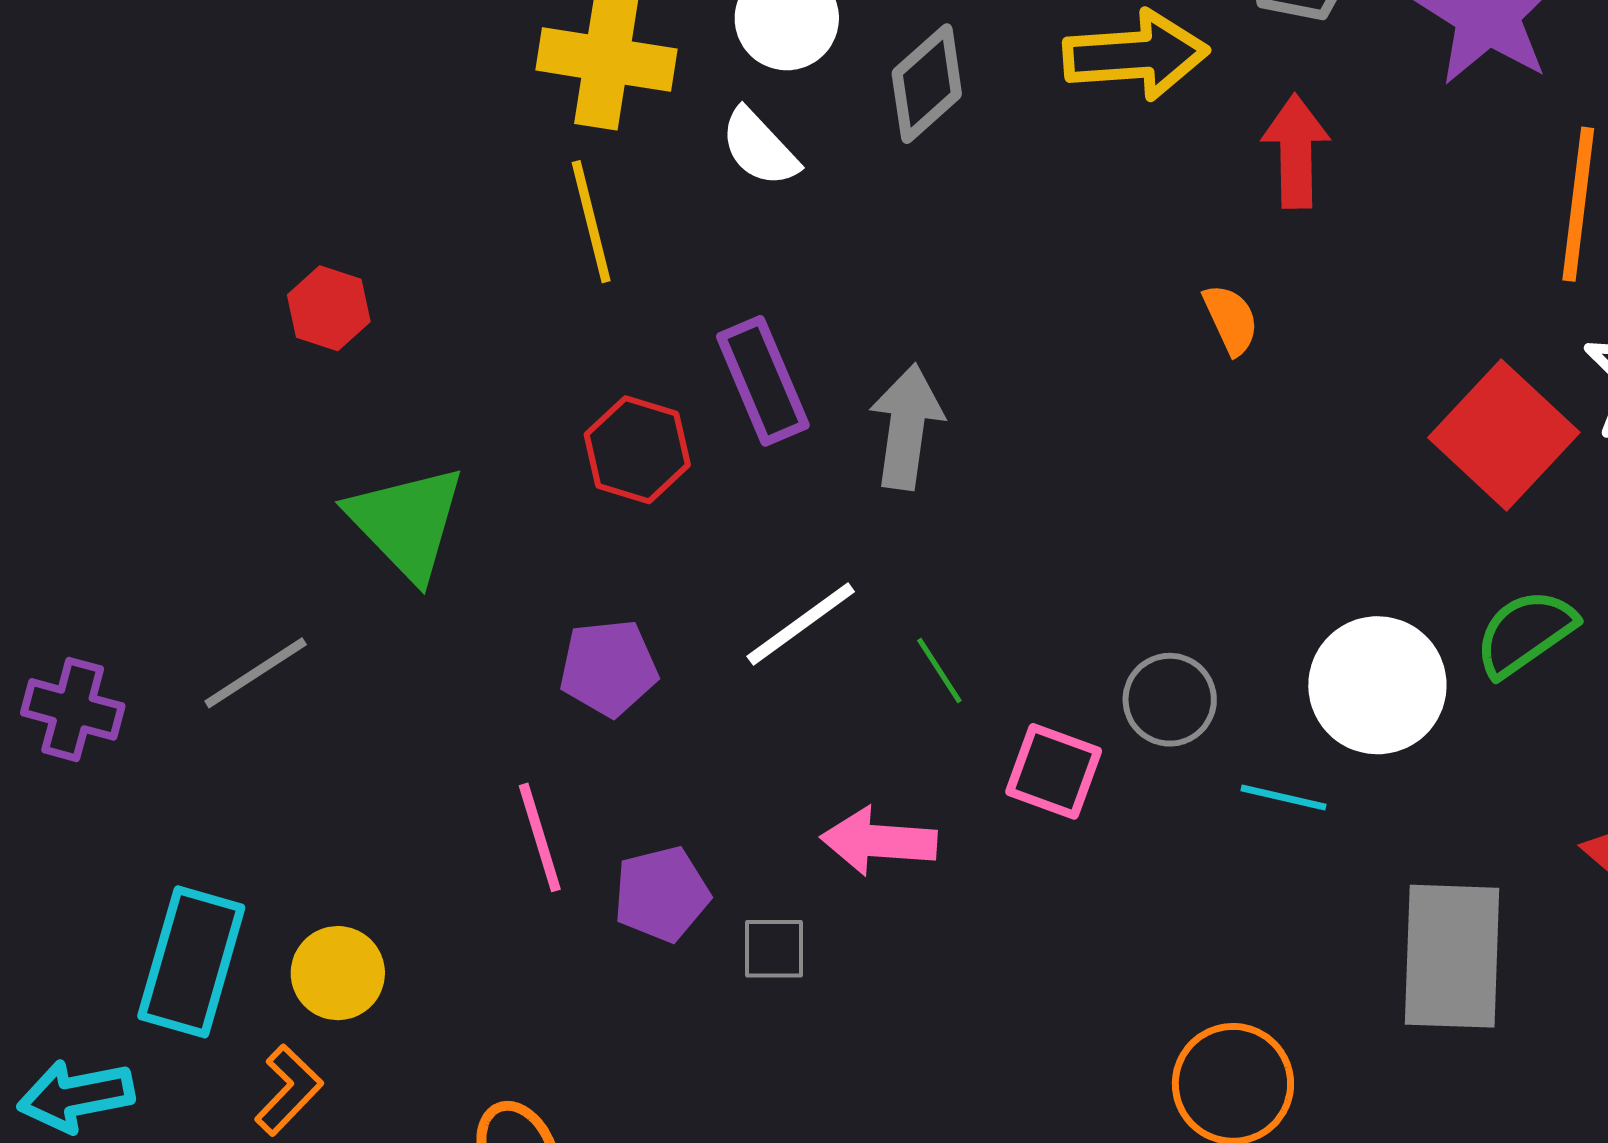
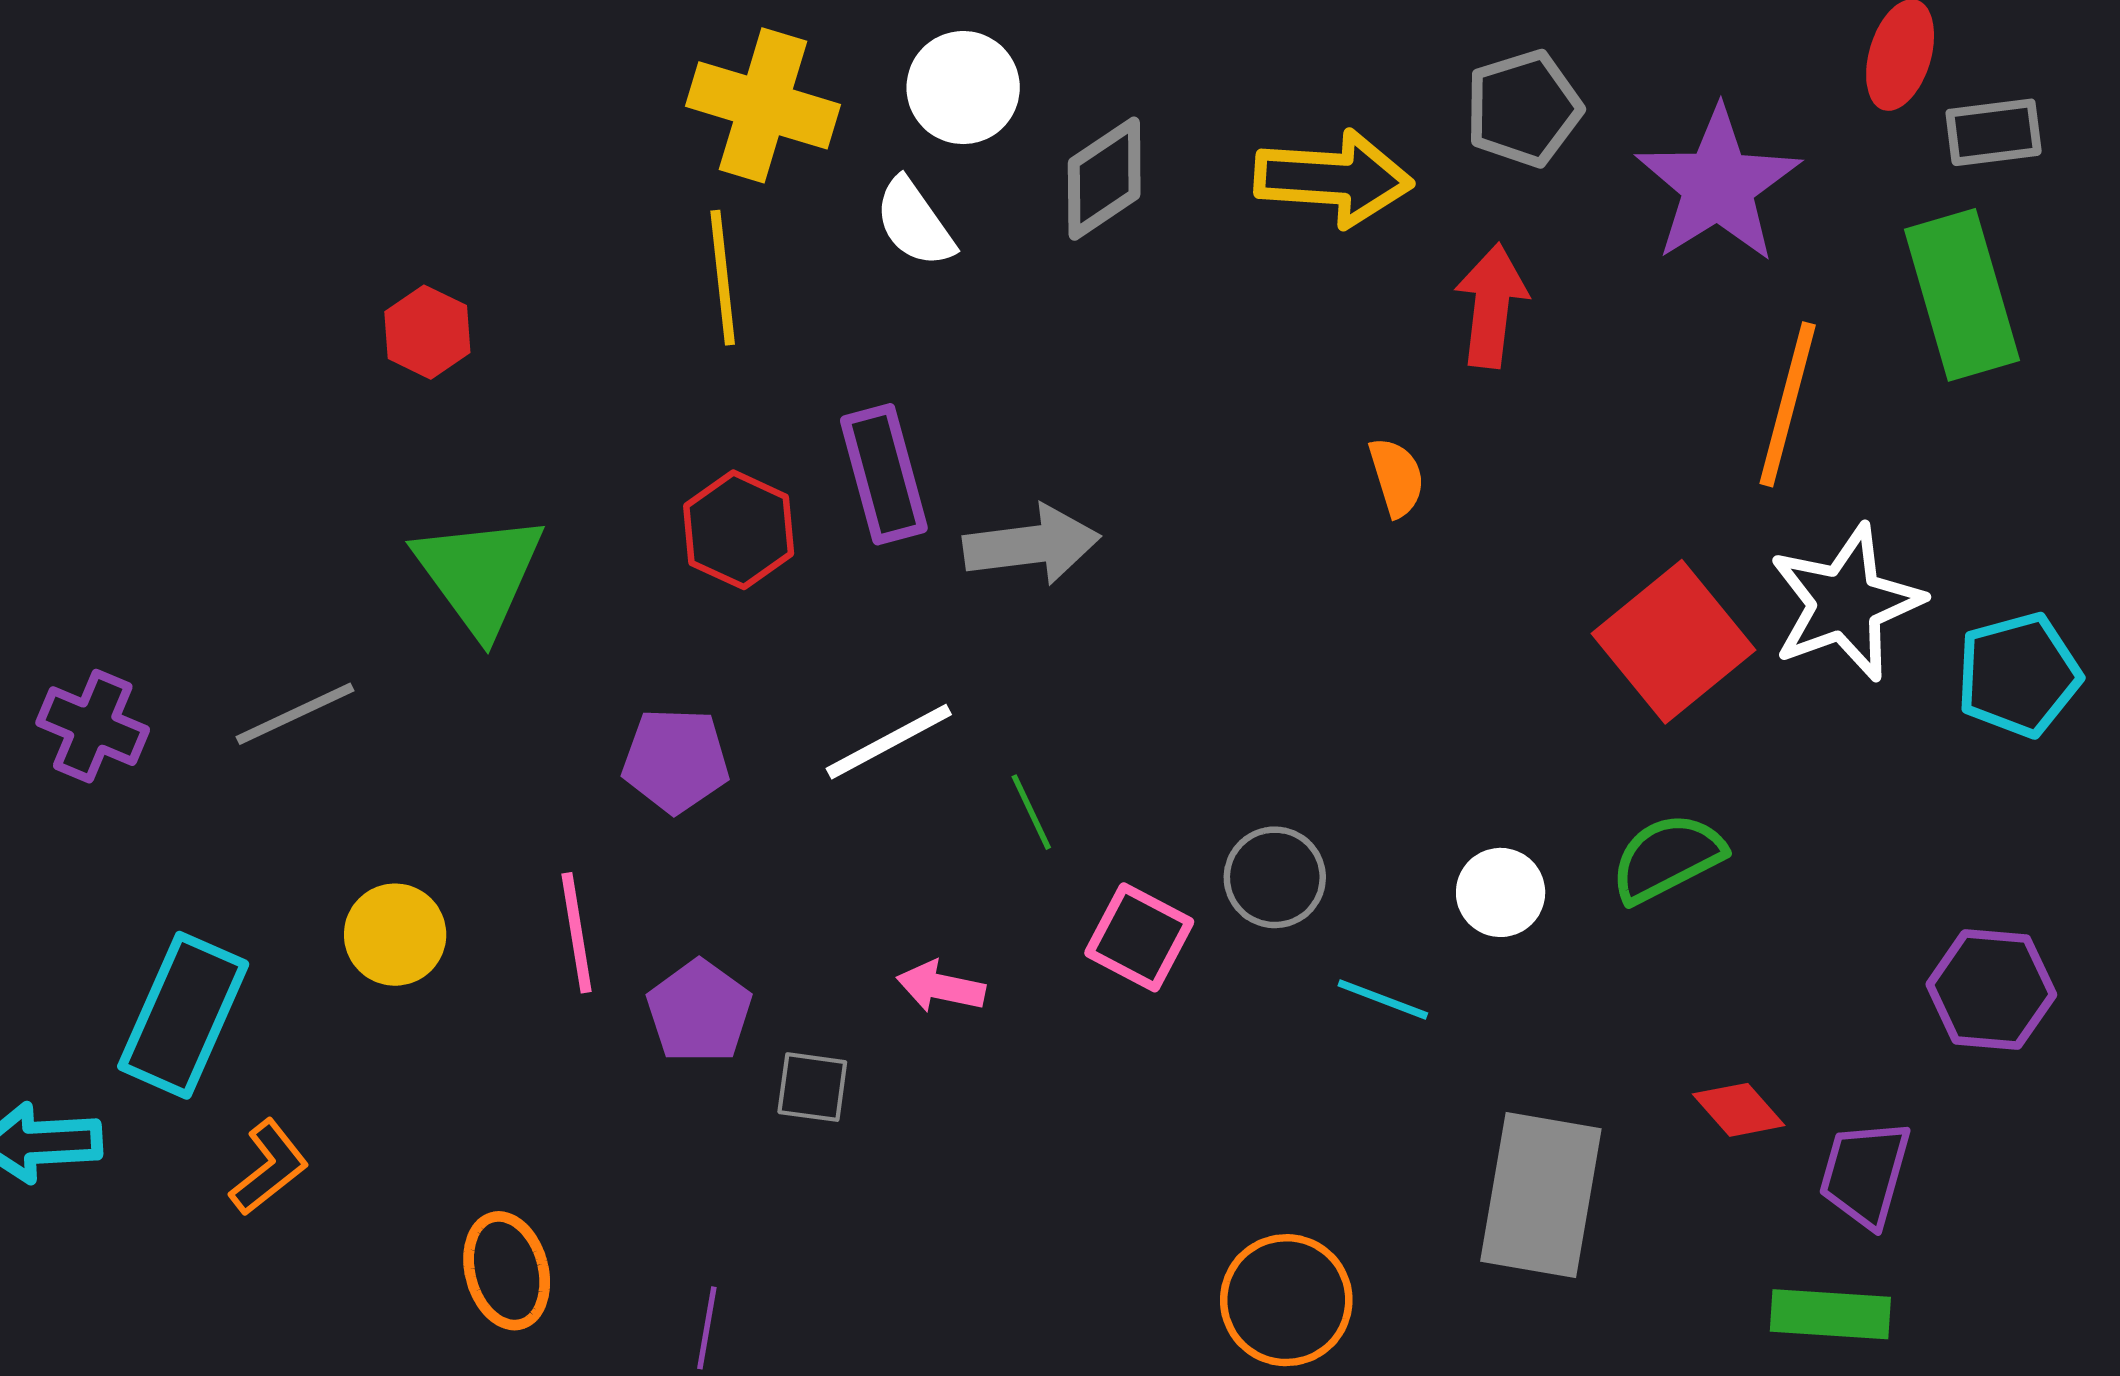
gray arrow: (906, 427) -> (1032, 545), turned 67
white circle: (1377, 685) -> (1501, 892), size x0.6
pink arrow: (879, 841) -> (941, 987), size x0.7
purple pentagon: (662, 894) -> (699, 1012), turned -30
yellow circle: (338, 973) -> (395, 935), moved

